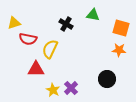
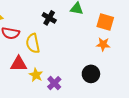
yellow semicircle: (50, 49) -> (33, 43), turned -36
yellow star: (53, 90) -> (36, 75), moved

